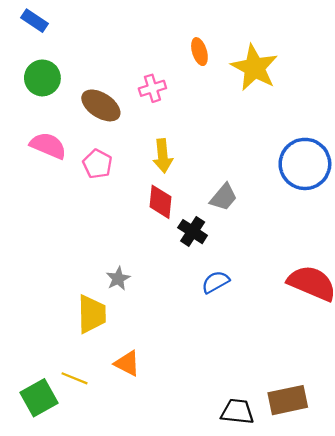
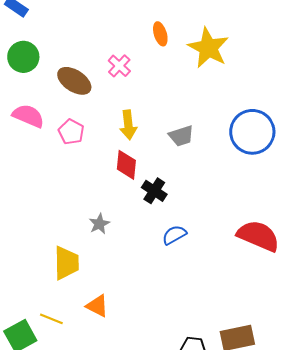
pink cross: (152, 88) -> (119, 66), turned -30
gray trapezoid: (224, 197) -> (181, 136), moved, turned 32
gray star: (118, 279) -> (99, 224), moved

